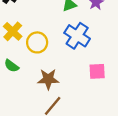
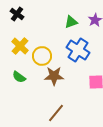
brown star: (48, 79) -> (54, 76), moved

